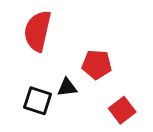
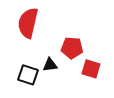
red square: (122, 110) -> (91, 69), moved, turned -36

